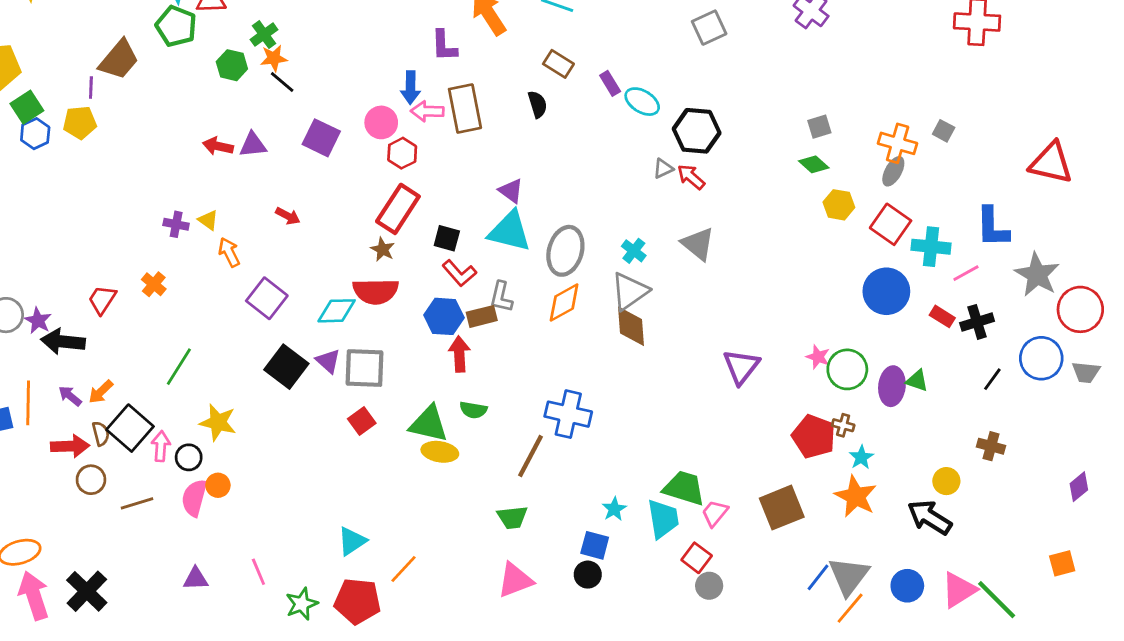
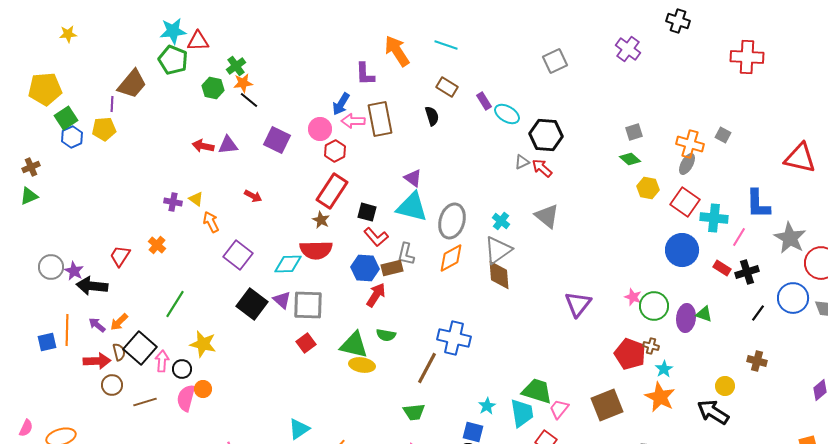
blue arrow: (411, 88) -> (341, 104), turned 30
pink line: (966, 273) -> (739, 237), turned -30
red arrow: (459, 354) -> (376, 295), turned 35

